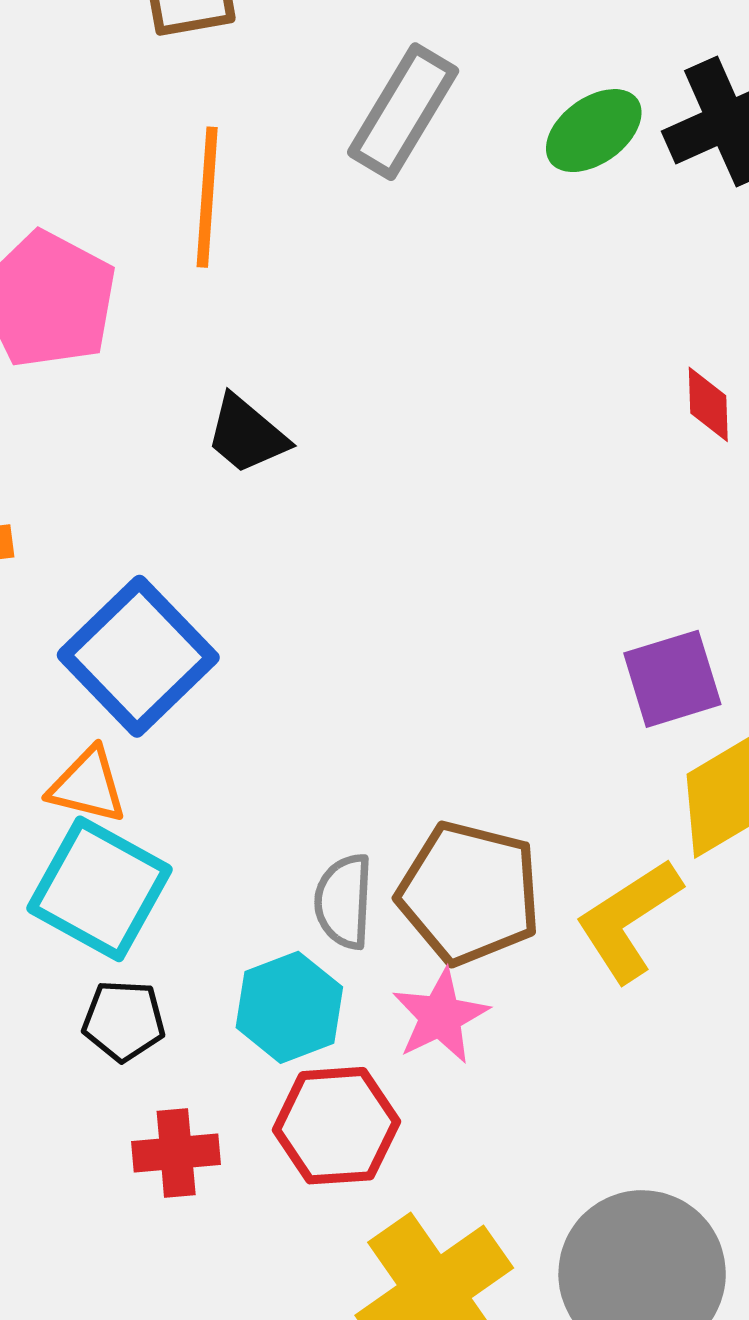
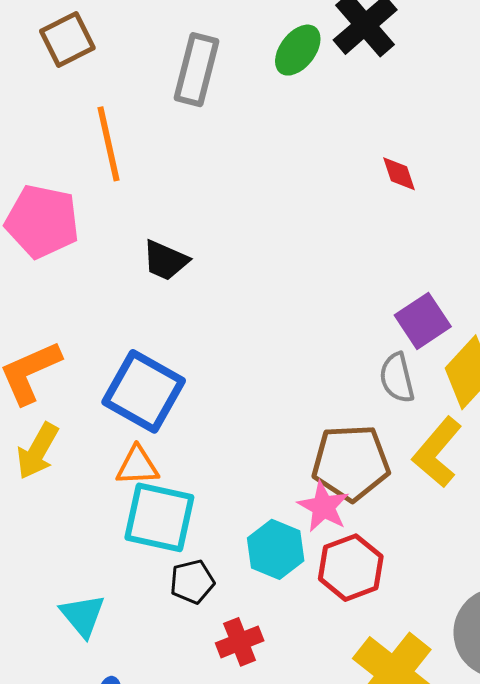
gray semicircle: (344, 901) -> (397, 378), moved
pink star: (440, 1016) -> (323, 507), moved
red hexagon: (336, 1126) -> (351, 568), moved

